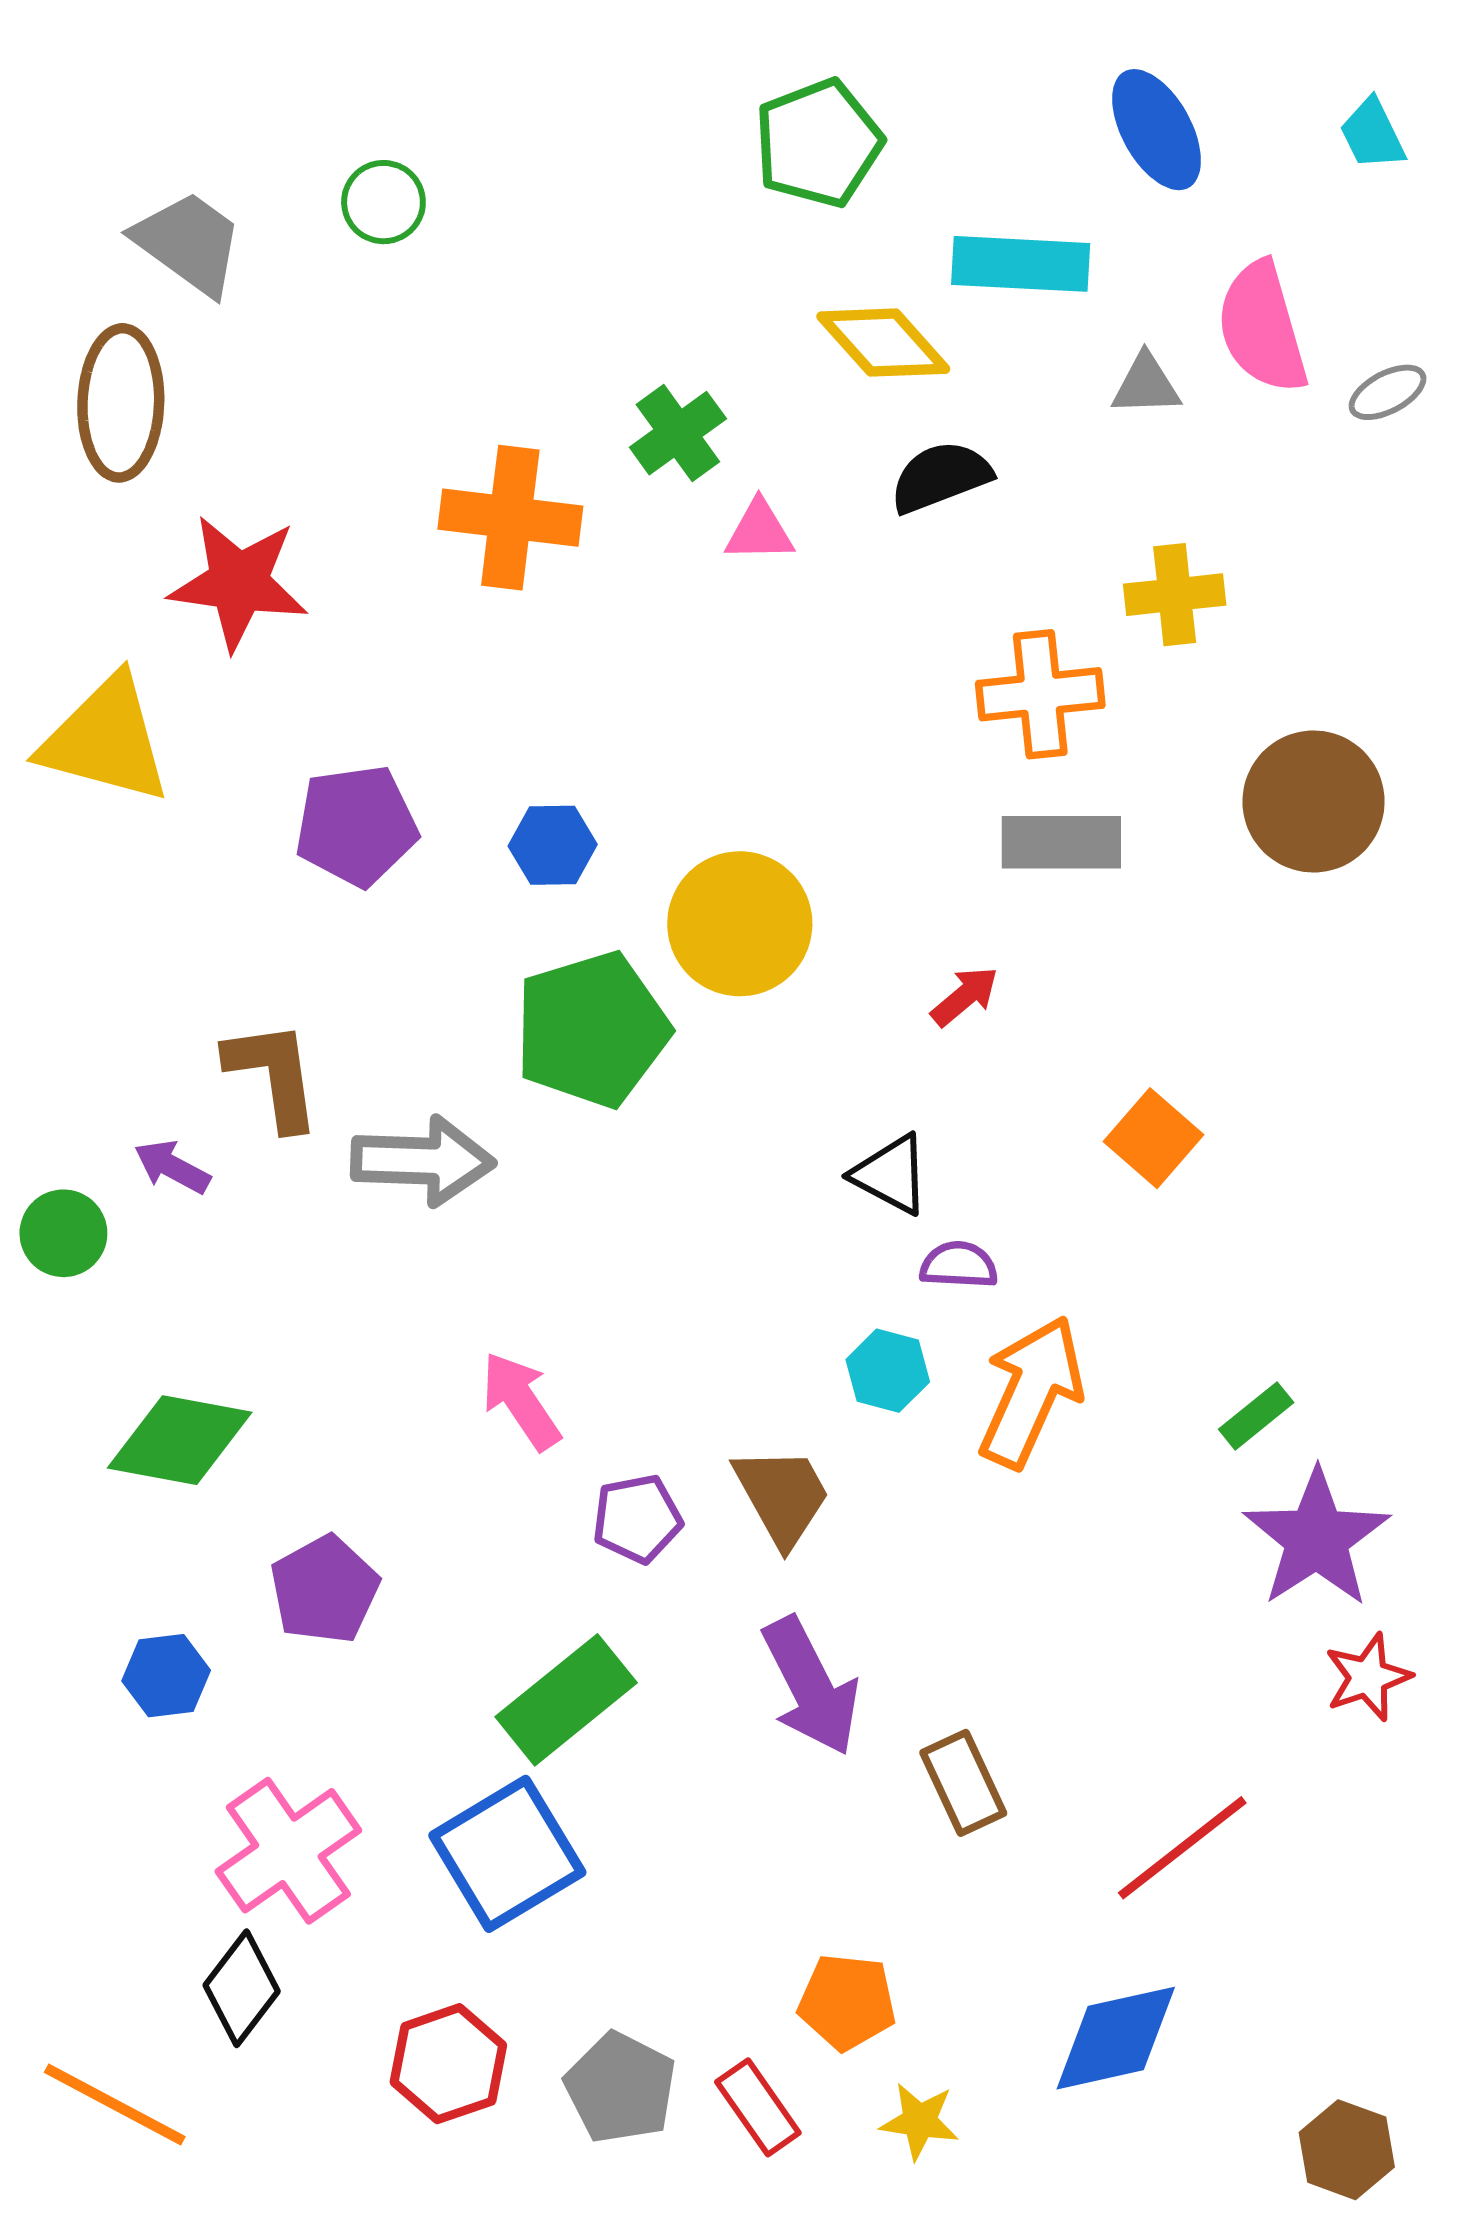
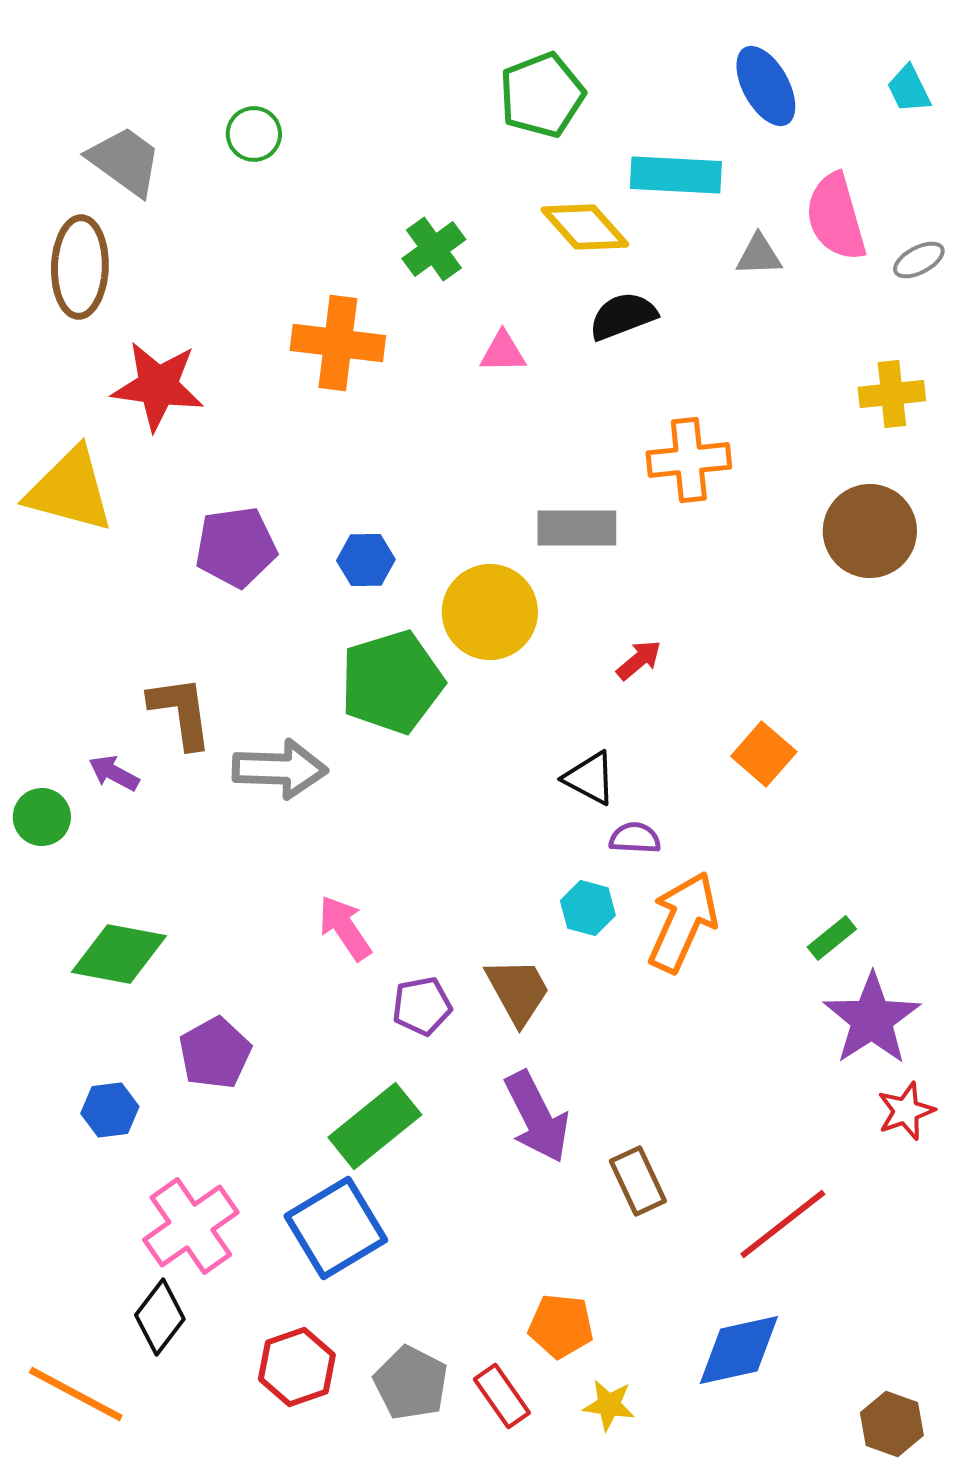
green cross: (678, 433) -> (434, 249), moved
yellow cross: (1175, 595) -> (892, 394), moved
gray rectangle: (1061, 842) -> (577, 528), moved

